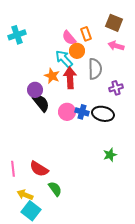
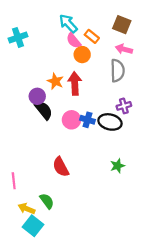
orange rectangle: (86, 34) -> (92, 36), turned -32
cyan arrow: (64, 59) -> (68, 24), moved
gray semicircle: (95, 69) -> (117, 71), moved
purple cross: (116, 88) -> (124, 106), moved
red semicircle: (39, 169) -> (61, 167), moved, turned 30
green semicircle: (55, 189) -> (47, 201), moved

